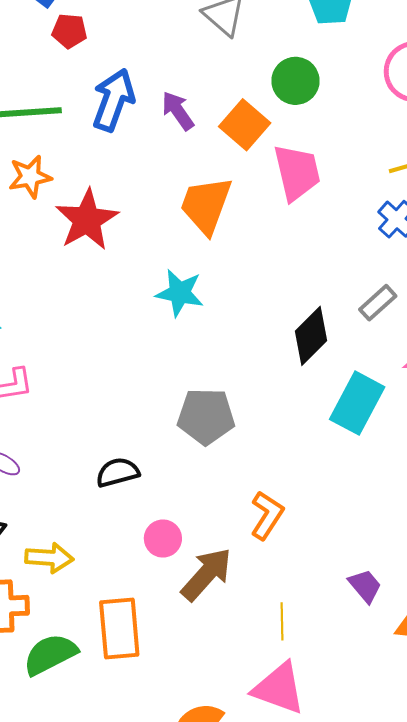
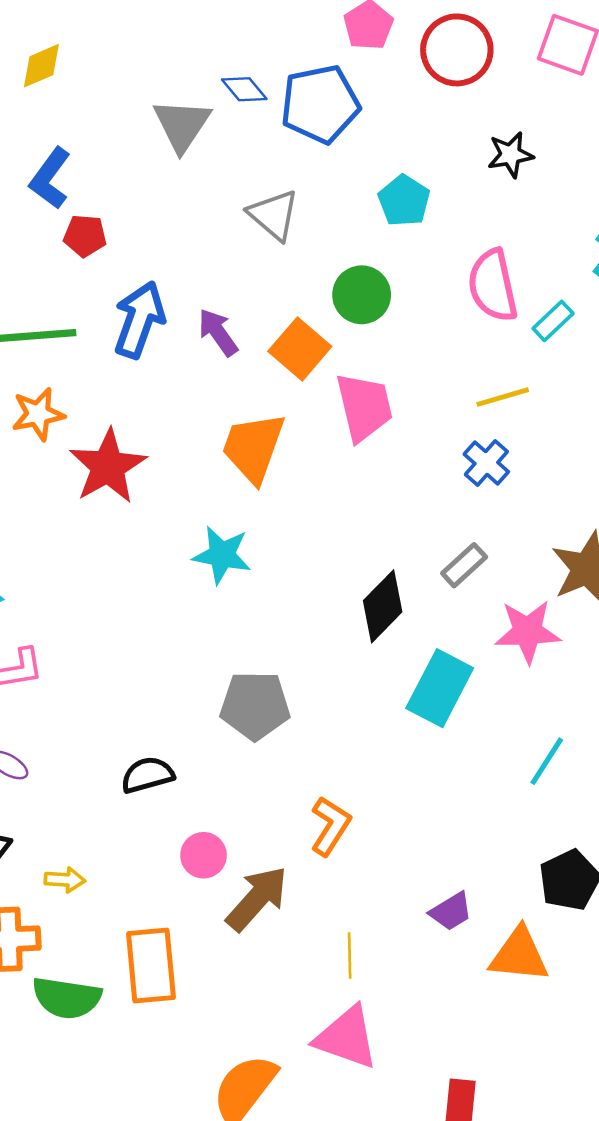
yellow arrow: (49, 558) -> (65, 880), size x0.7
purple trapezoid: (365, 586) -> (451, 911), turned 99
green semicircle: (50, 654) -> (67, 998), turned -144

